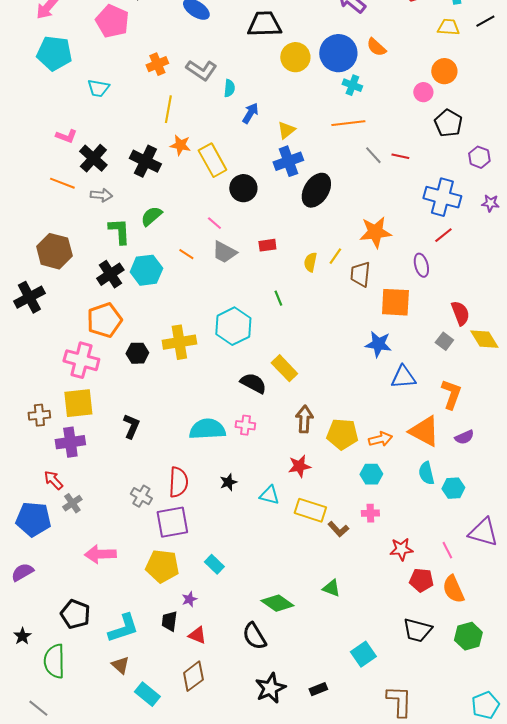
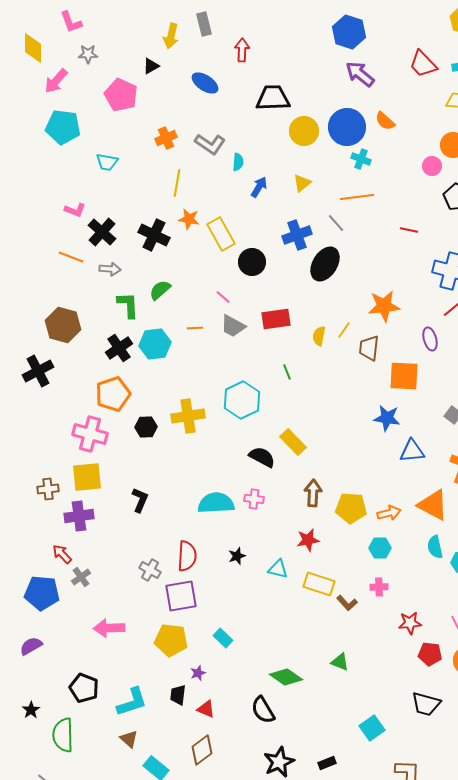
yellow triangle: (286, 130) -> (302, 183), moved
gray line: (373, 155) -> (336, 223), moved
red rectangle: (267, 245) -> (276, 319), size x1.6
orange line: (186, 254) -> (195, 328), turned -35

